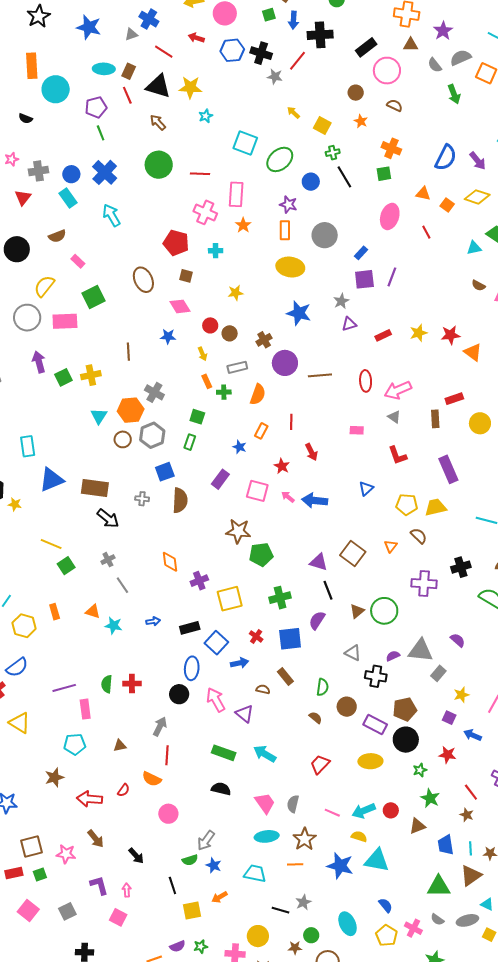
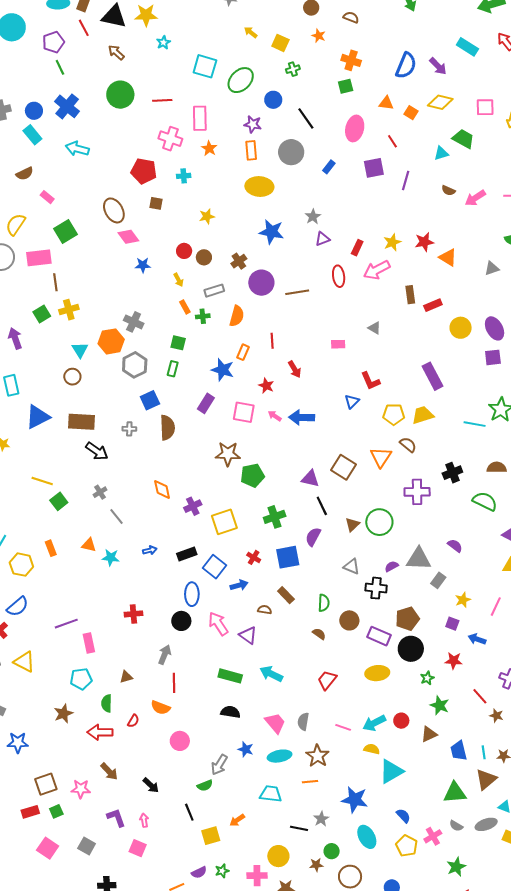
black line: (344, 177) -> (306, 118), moved
cyan arrow: (112, 215) -> (77, 149), turned -40
purple line: (392, 277) -> (406, 181), moved
purple square: (364, 279) -> (374, 168), moved
pink diamond: (180, 306) -> (128, 237), moved
red rectangle: (383, 335) -> (357, 248), turned -35
brown line: (128, 352) -> (55, 282), moved
purple arrow: (39, 362) -> (15, 338), moved
red ellipse: (366, 381) -> (339, 276), moved
pink arrow: (398, 390) -> (377, 270), moved
brown rectangle: (435, 419) -> (410, 295), moved
brown circle: (123, 439) -> (72, 377), moved
blue star: (240, 447) -> (223, 370), size x1.6
red L-shape: (397, 455) -> (370, 381), moved
orange triangle: (391, 546) -> (381, 457), size x1.6
green semicircle: (107, 684) -> (107, 703), moved
brown star: (467, 815) -> (496, 716), moved
cyan triangle: (377, 860) -> (391, 771), turned -36
blue star: (214, 865) -> (246, 749), moved
blue star: (340, 866) -> (355, 800), moved
gray square: (67, 911) -> (87, 846), turned -30
pink cross: (413, 928) -> (433, 836), turned 36

